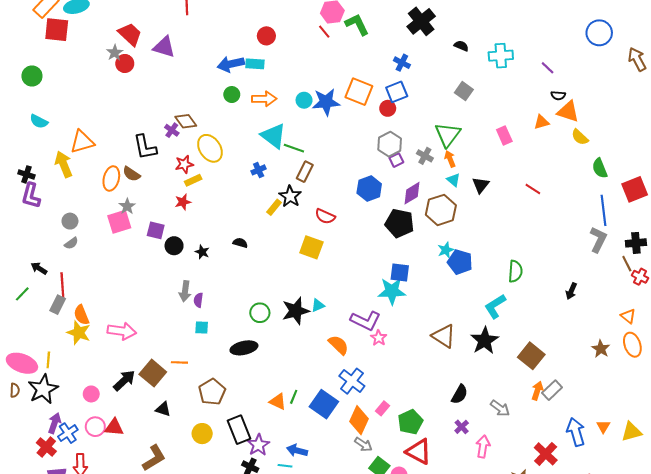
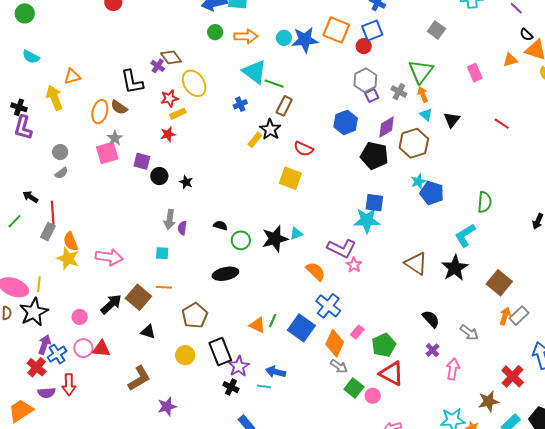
black semicircle: (558, 95) -> (526, 35), turned 40
orange triangle: (82, 142) -> (72, 76), size x0.7
black semicircle: (240, 243) -> (220, 226), moved
cyan square: (202, 328) -> (162, 253), moved
black semicircle: (460, 394) -> (431, 319), turned -72

